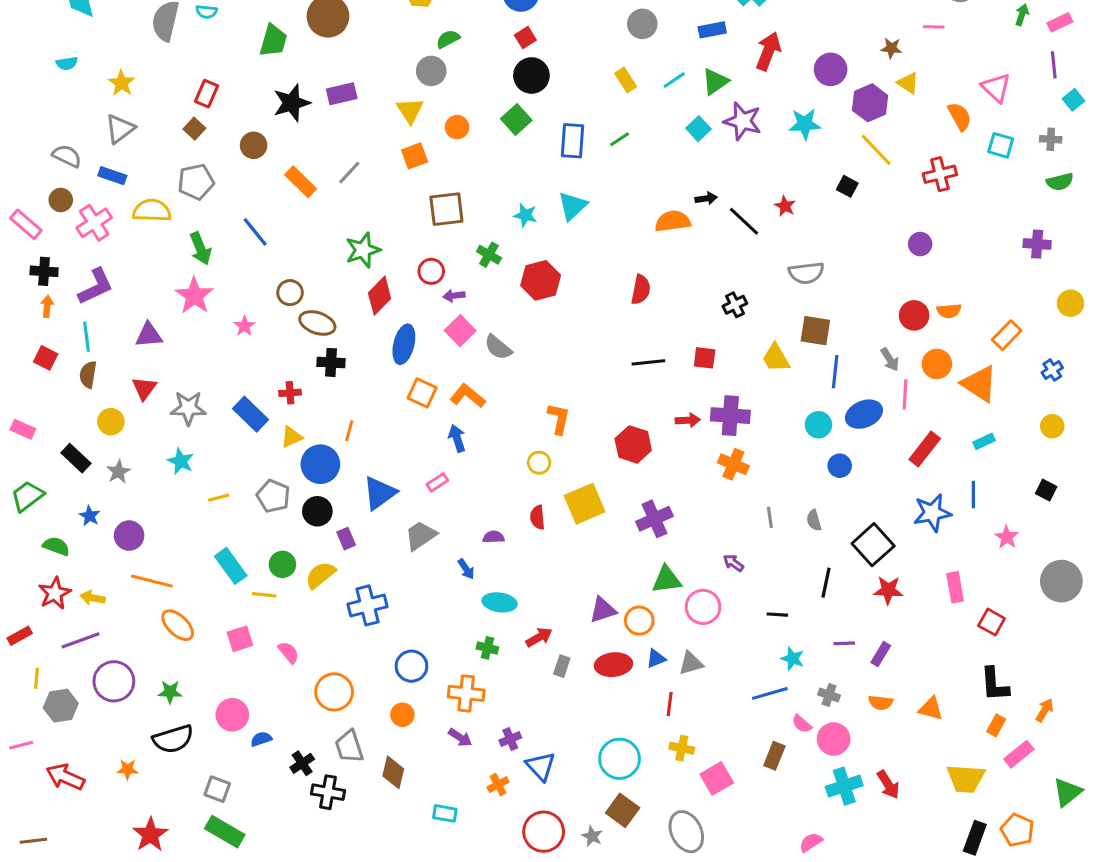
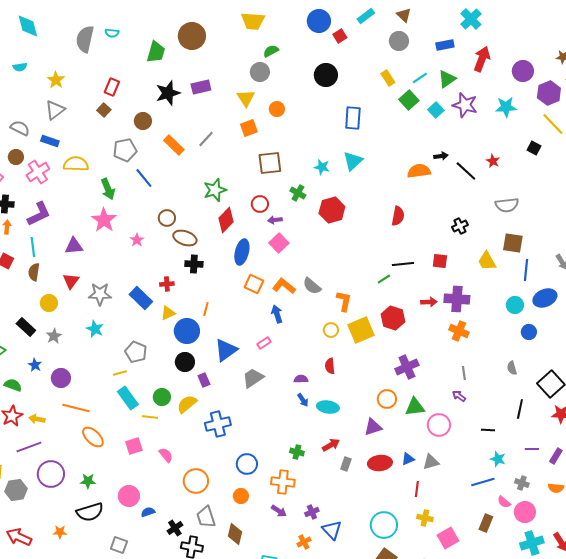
red square: (525, 38) -> (340, 36), moved
green square: (516, 120) -> (409, 100), moved
green line: (620, 139) -> (384, 279), moved
gray pentagon: (196, 182) -> (125, 150), moved
gray semicircle: (498, 347) -> (312, 286), moved
gray pentagon: (273, 496) -> (136, 352), moved
yellow line: (219, 498) -> (120, 373), moved
yellow square: (585, 504) -> (361, 330), moved
gray line: (770, 517) -> (464, 373), moved
blue arrow: (466, 569) -> (303, 400), moved
cyan ellipse: (500, 602) -> (328, 407), moved
orange circle: (639, 621) -> (387, 399), moved

